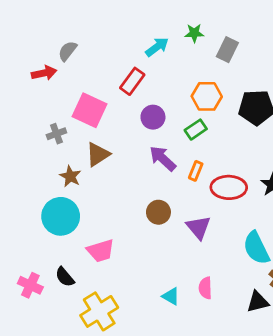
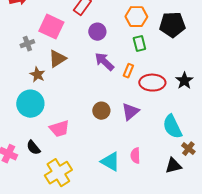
green rectangle: (196, 130) -> (139, 44), moved, turned -70
brown circle: (158, 212) -> (101, 111), moved
purple triangle: (198, 227) -> (130, 112), turned 30
cyan triangle: (171, 296) -> (110, 162), size x1.5

